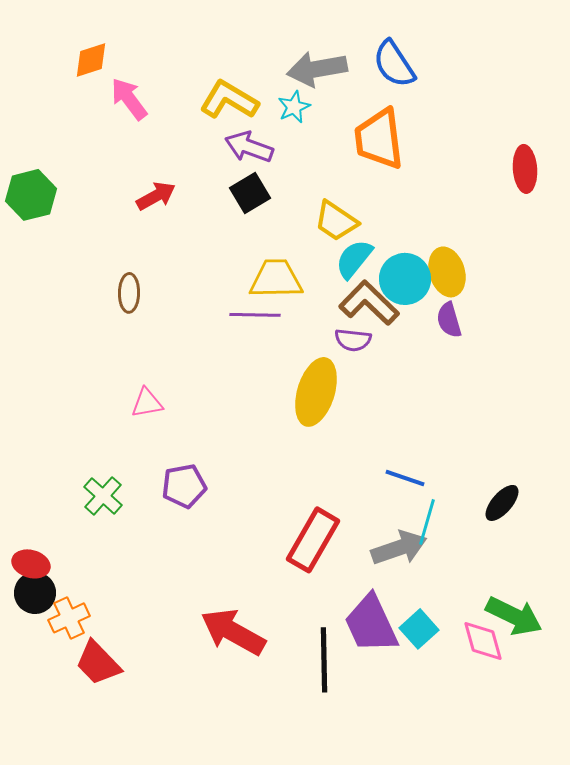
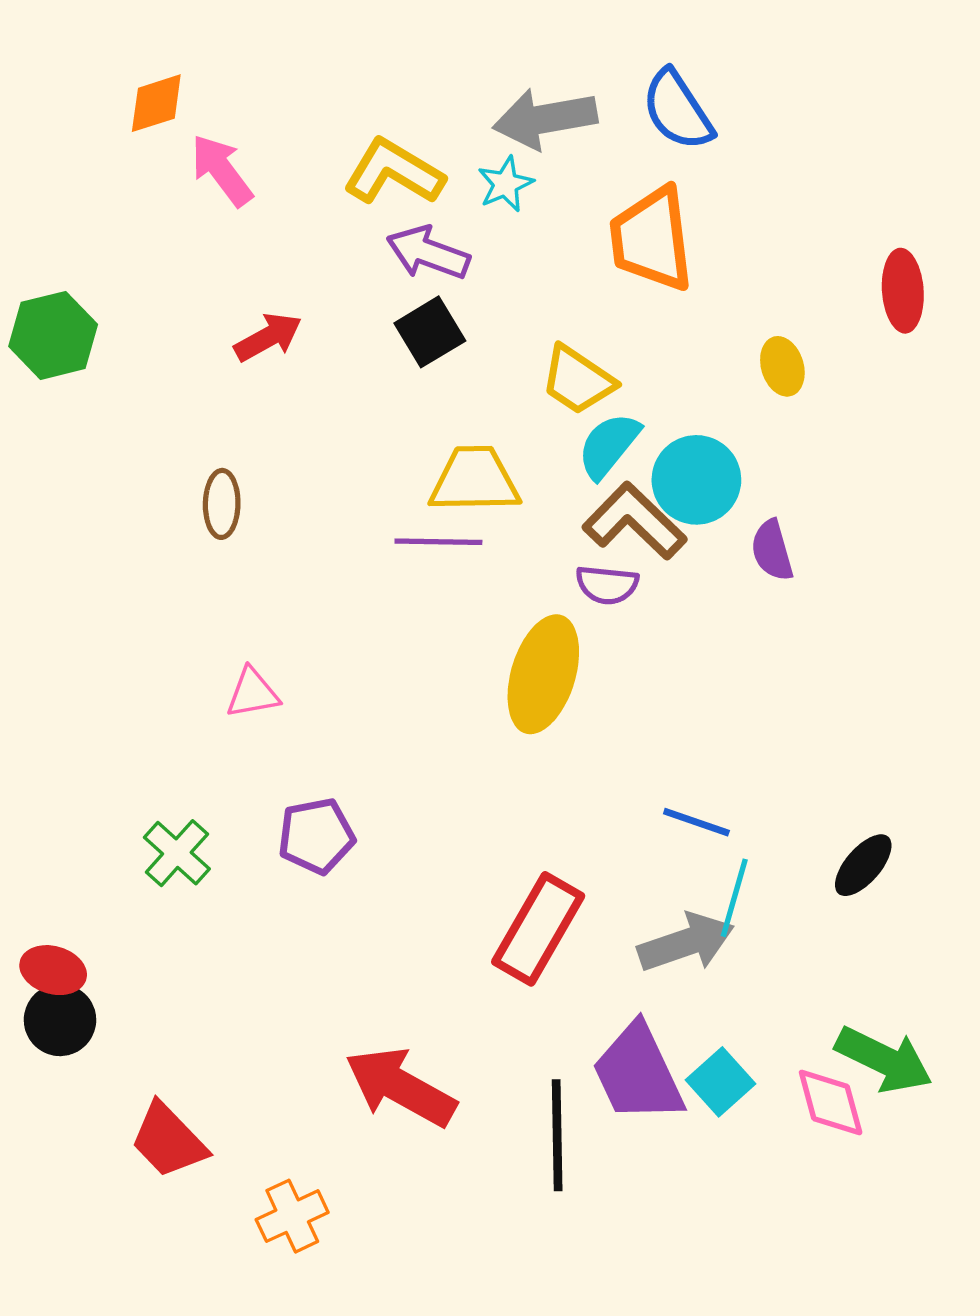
yellow ellipse: (447, 272) -> (782, 366), moved, size x0.7
orange cross: (69, 618) -> (292, 1216), moved

